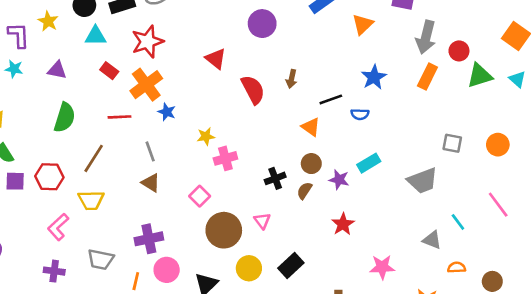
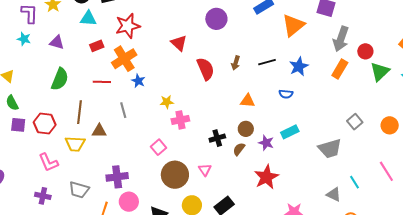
orange triangle: (363, 24) -> (293, 25), size x1.4
red rectangle: (109, 71) -> (97, 46), turned -64
green triangle: (480, 76) -> (380, 72), turned -30
black line: (331, 99) -> (267, 62), moved
orange triangle: (311, 127) -> (248, 101), turned -35
gray square: (452, 143) -> (355, 122), turned 35
brown line: (94, 158) -> (80, 112), turned -30
brown triangle: (151, 183) -> (99, 131), moved, turned -35
red star: (343, 224) -> (266, 177), size x1.4
pink L-shape: (58, 227) -> (48, 162), turned -75

